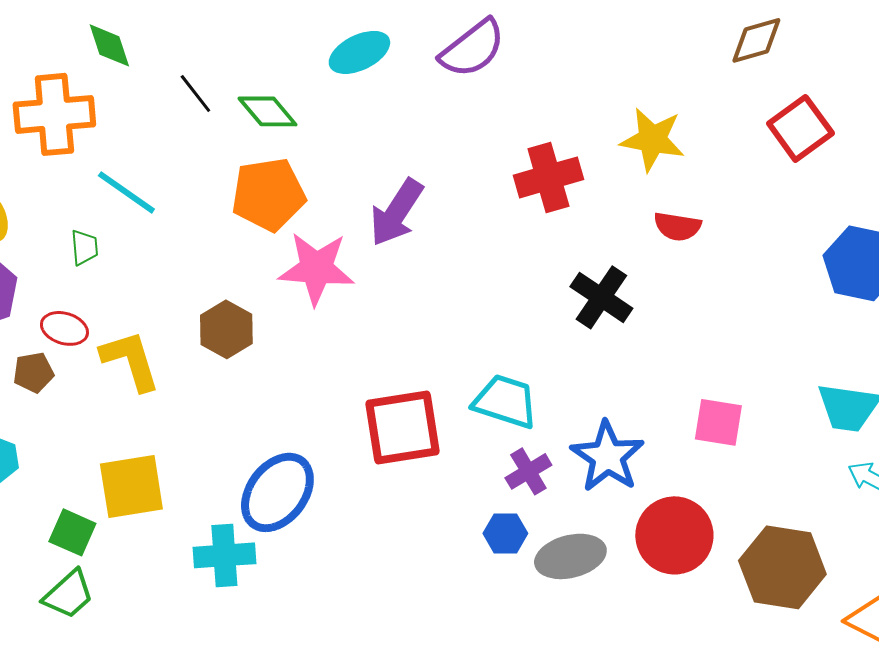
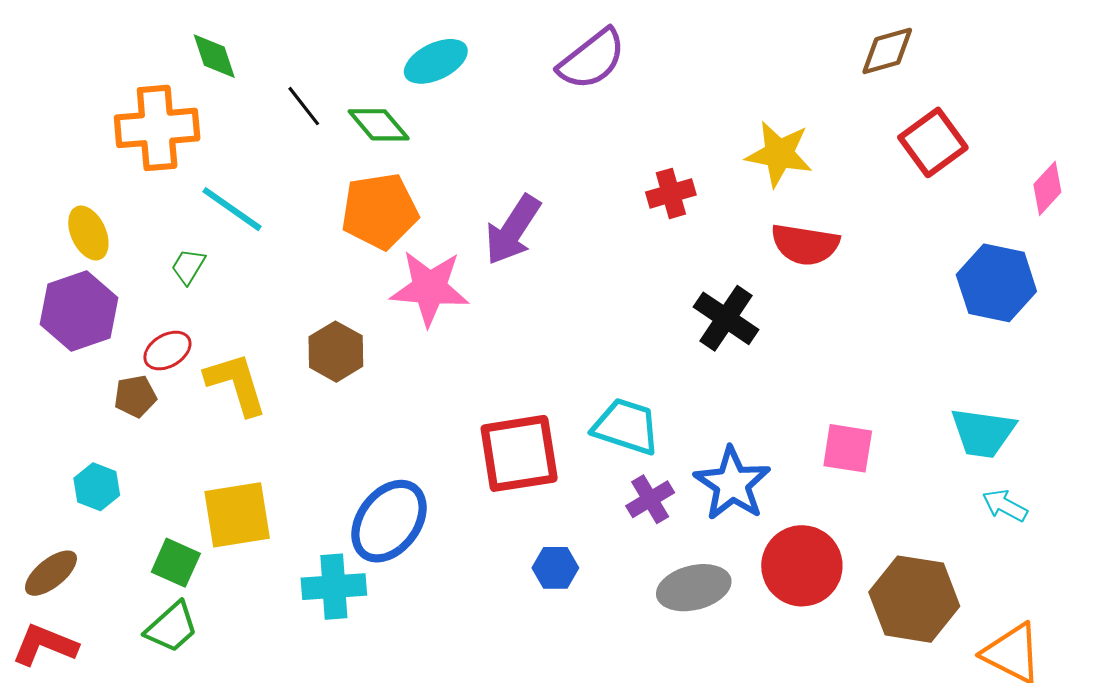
cyan ellipse: (359, 52) -> (436, 61), moved
red cross: (548, 177) -> (671, 193), size x0.7
red semicircle: (677, 226) -> (805, 244), size x1.4
green trapezoid: (84, 247) -> (188, 266), turned -144
red ellipse: (64, 328) -> (167, 351), turned -48
blue hexagon: (505, 533) -> (555, 568), moved

